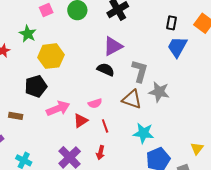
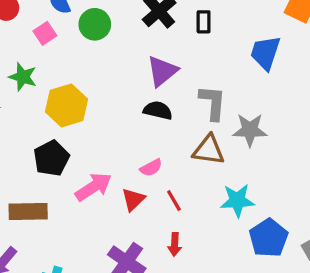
black rectangle: (171, 23) -> (204, 22), moved
brown rectangle: (16, 116) -> (28, 211), size x1.6

